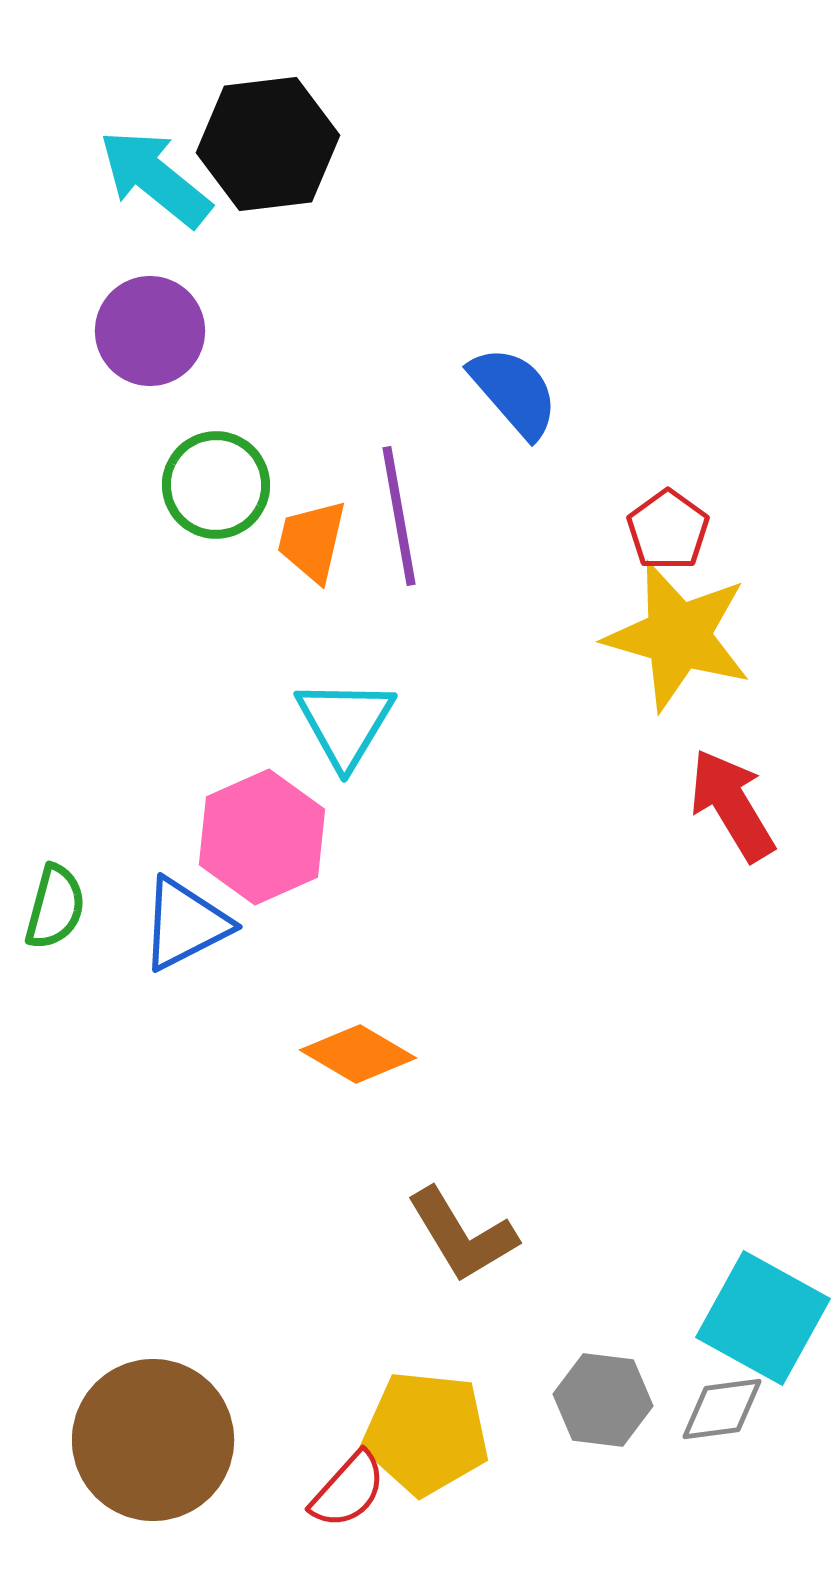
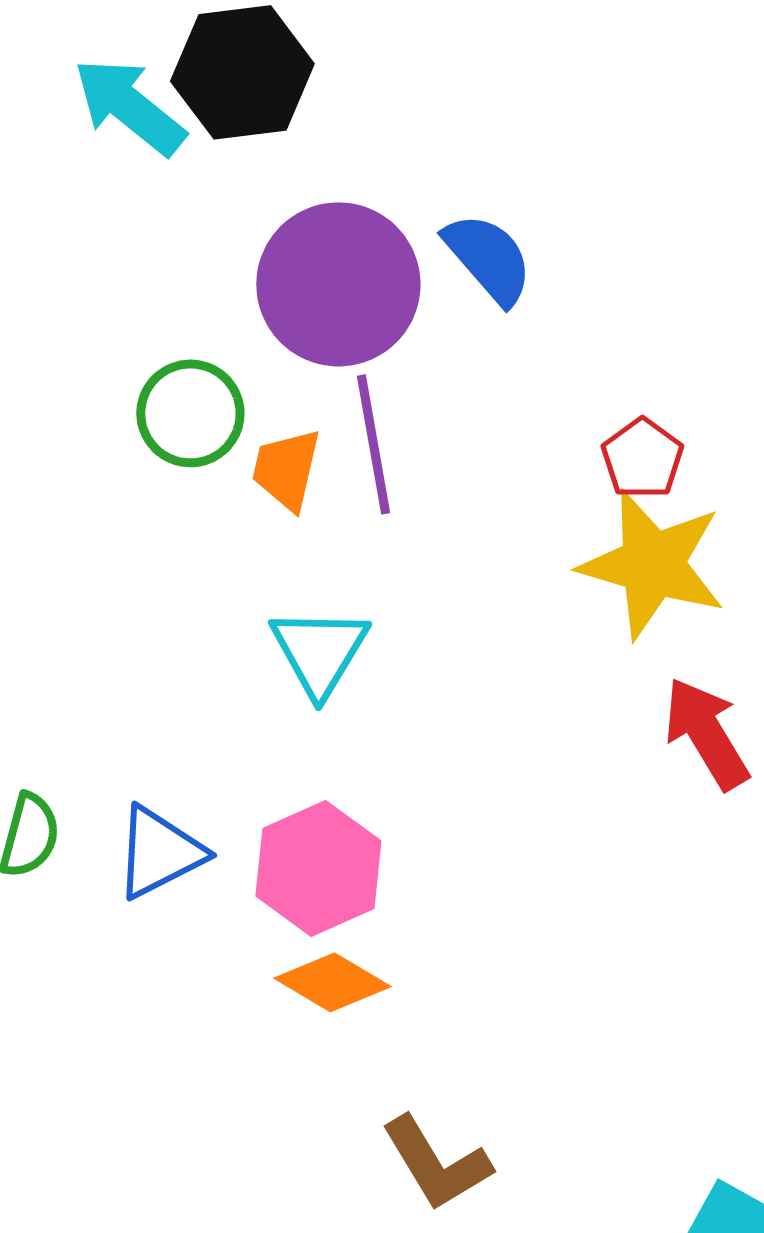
purple circle: (150, 331) -> (338, 284), moved, size x1.5
blue semicircle: (514, 392) -> (488, 258), moved
pink hexagon: (262, 837) -> (318, 868), moved

